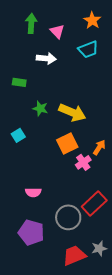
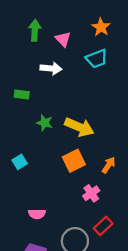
cyan square: (18, 135) -> (20, 162), moved
pink cross: (83, 162) -> (91, 193), moved
red rectangle: (94, 203) -> (103, 226), size x0.7

